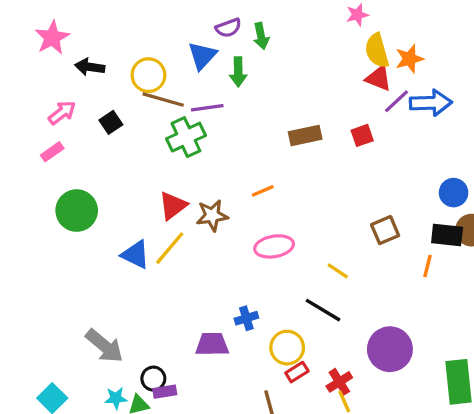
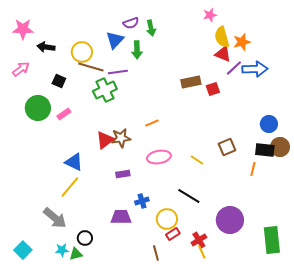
pink star: (52, 38) -> (23, 29), turned 30
pink arrow: (62, 113) -> (21, 69), moved
black square: (111, 122) -> (59, 81), turned -32
brown rectangle: (305, 135) -> (191, 82), moved
pink rectangle: (52, 152) -> (64, 114), moved
red triangle: (173, 206) -> (105, 140), moved
green circle: (77, 211) -> (38, 108), moved
yellow line: (170, 248) -> (70, 187), moved
yellow line: (338, 271) -> (197, 160), moved
purple rectangle: (165, 392) -> (123, 174), moved

